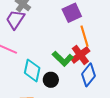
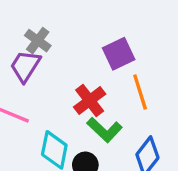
red cross: (80, 55) -> (90, 100), moved

